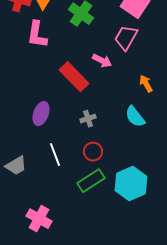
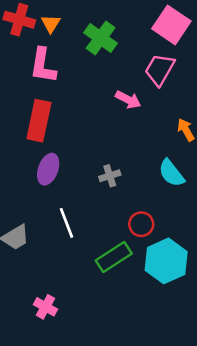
red rectangle: (74, 77) -> (39, 121), moved, turned 56
red circle: (93, 152) -> (141, 224), moved
pink cross: (39, 219) -> (46, 307), size x0.7

